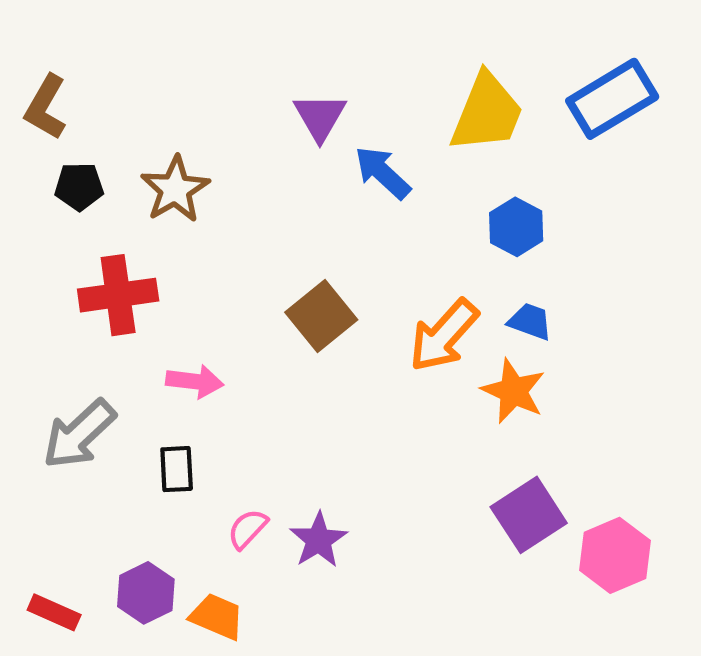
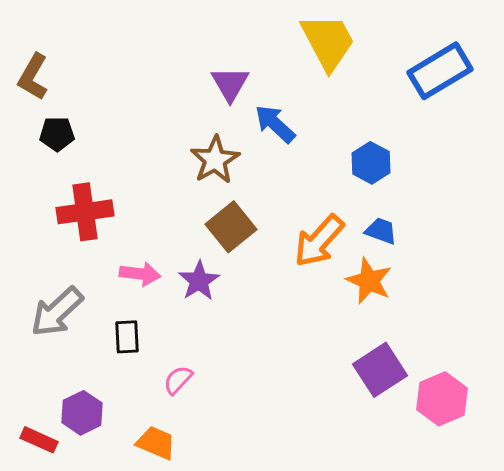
yellow trapezoid: (487, 113) -> (328, 42), moved, turned -50
brown star: (175, 189) -> (215, 160), moved
purple star: (318, 540) -> (199, 281), moved
purple hexagon: (146, 593) -> (82, 413), moved

